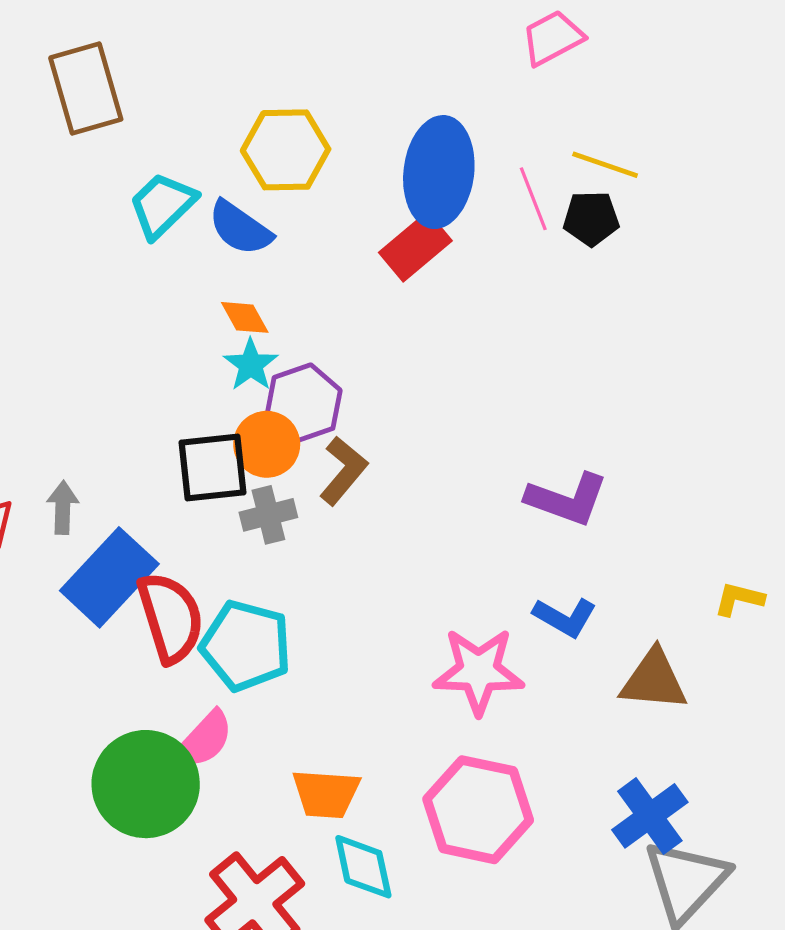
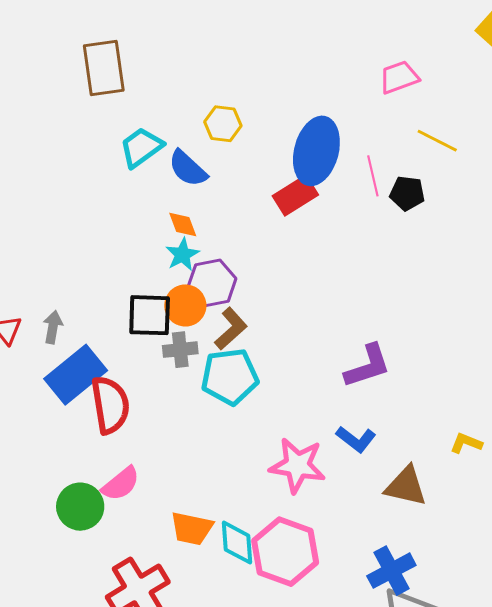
yellow hexagon: (286, 150) -> (223, 124), size x0.7
yellow line: (605, 165) -> (437, 141), moved
purple L-shape: (567, 499) -> (368, 366), turned -46
cyan pentagon: (246, 646) -> (230, 377), moved, turned -30
green circle: (146, 784) -> (80, 507), size x0.7
cyan diamond: (363, 867) -> (237, 543), moved

